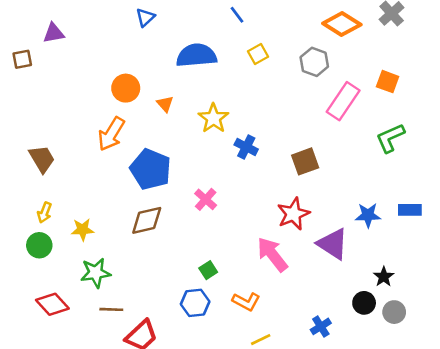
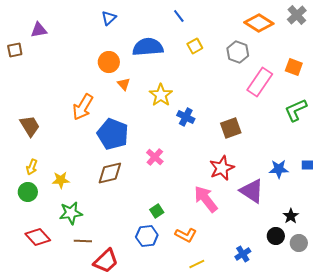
orange circle: (126, 88) -> (109, 62), moved

